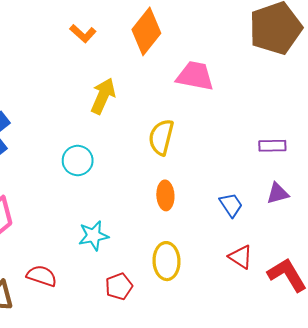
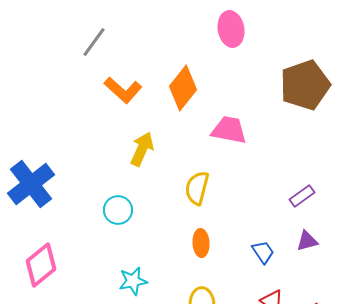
orange L-shape: (83, 33) -> (123, 90), size x1.5
purple rectangle: (272, 146) -> (302, 196), turned -35

